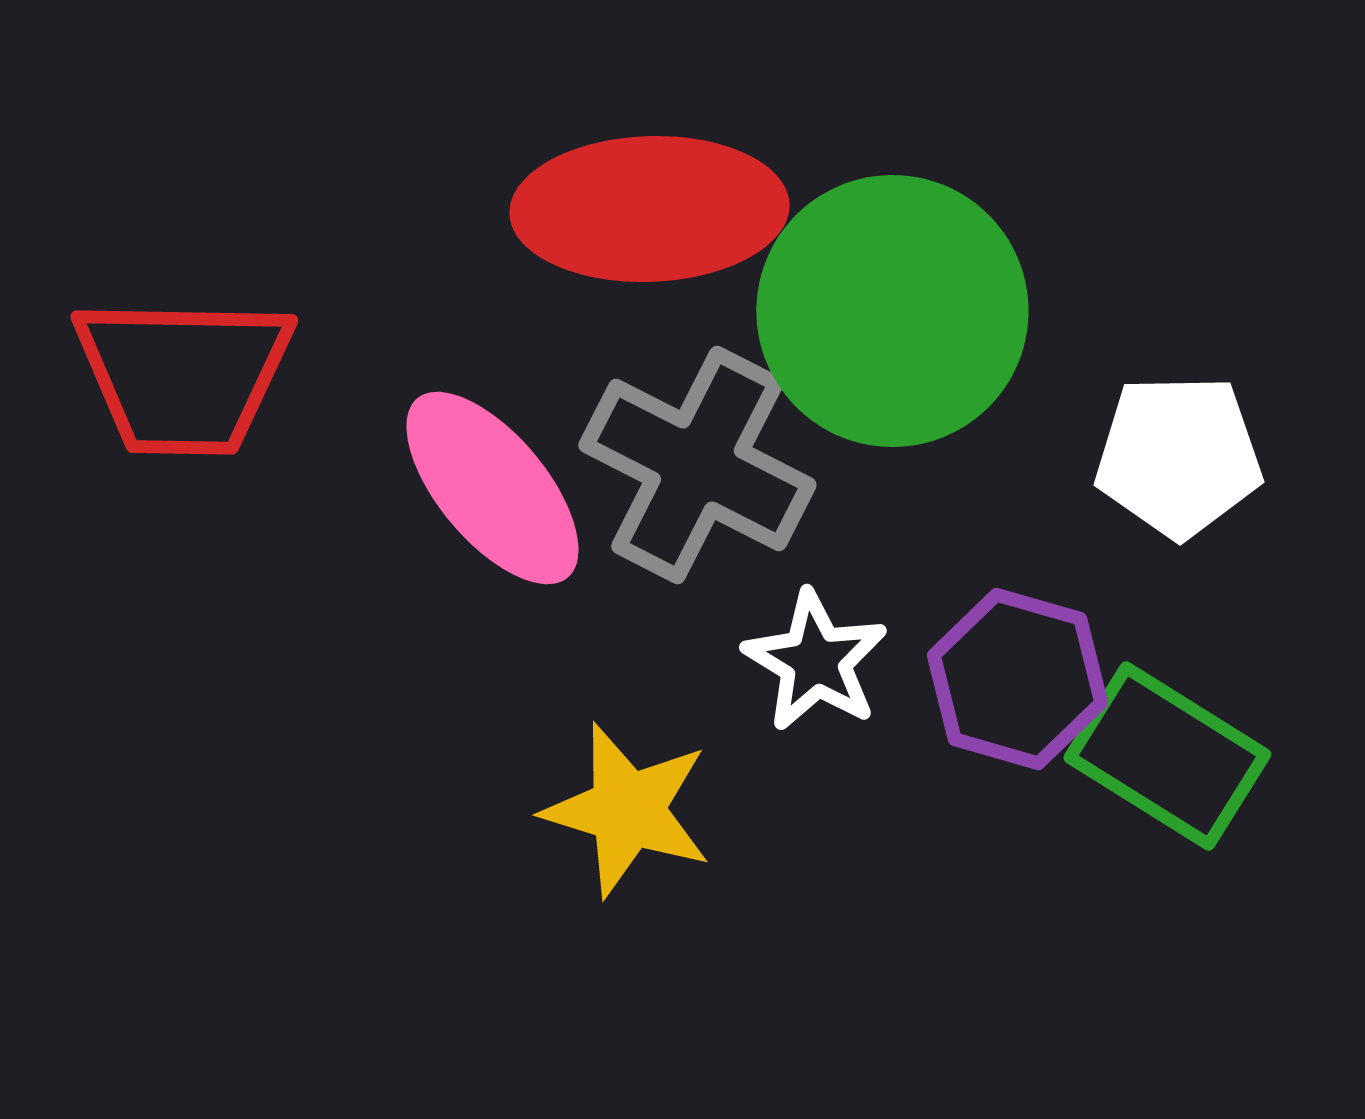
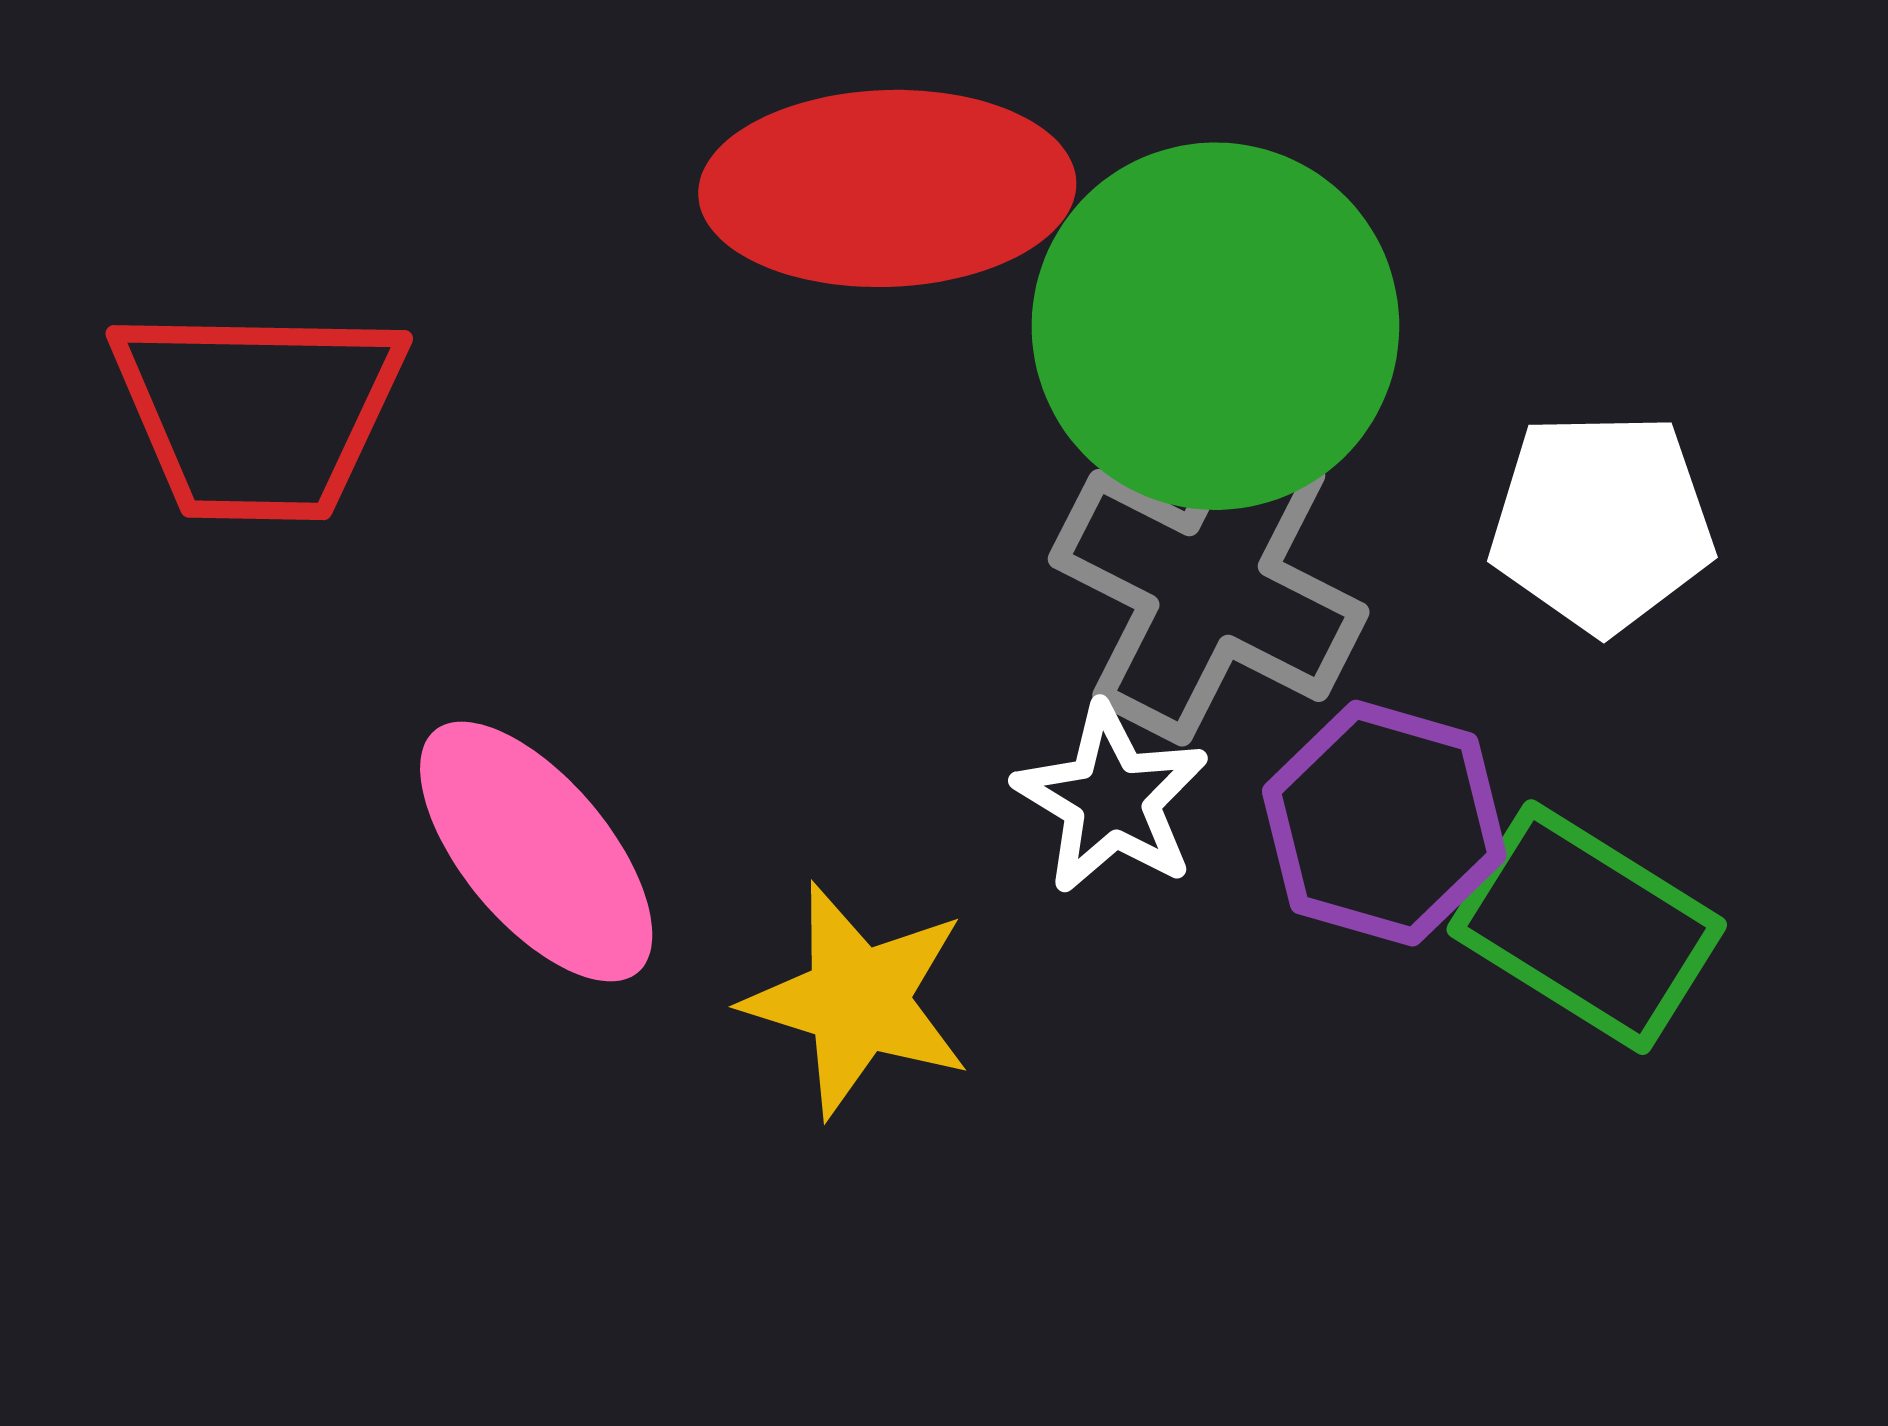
gray cross: (697, 465) -> (1209, 586), moved
pink ellipse: (492, 488) -> (536, 852), moved

